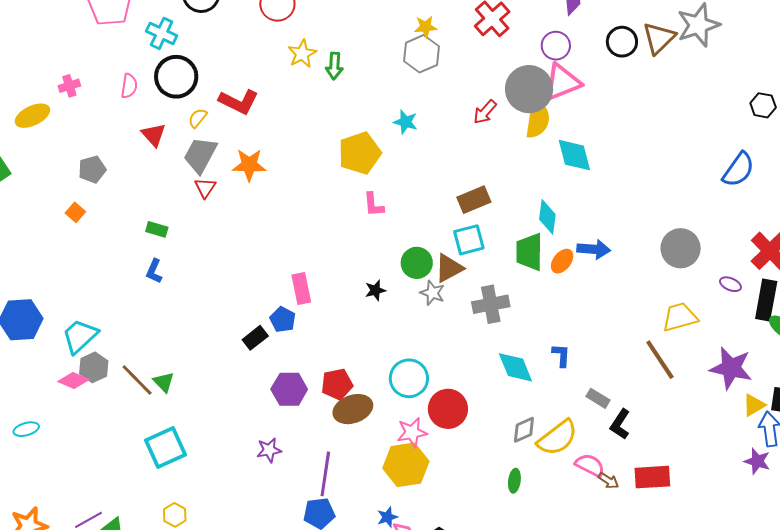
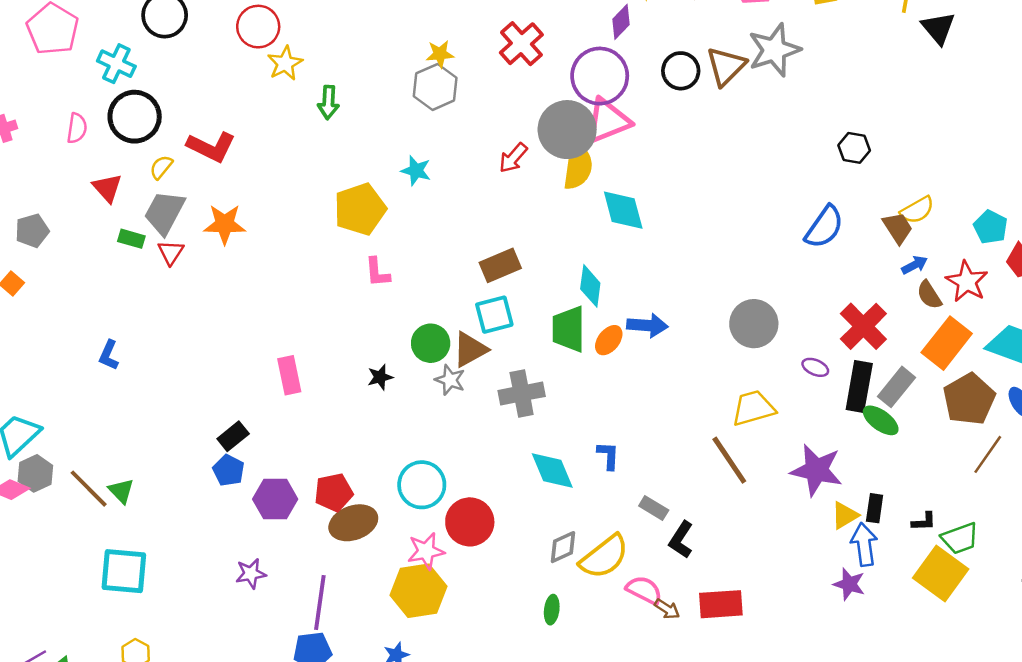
purple circle: (556, 46) -> (600, 76), size x1.6
yellow star: (302, 54) -> (285, 63), moved
green rectangle: (157, 229) -> (131, 239), moved
blue pentagon: (283, 320) -> (228, 470), moved
cyan square: (166, 447) -> (124, 571), turned 30

